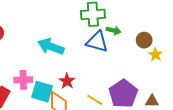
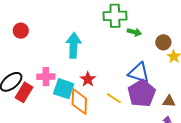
blue triangle: (97, 42) -> (139, 73), moved
cyan arrow: (51, 46) -> (73, 45), turned 70

